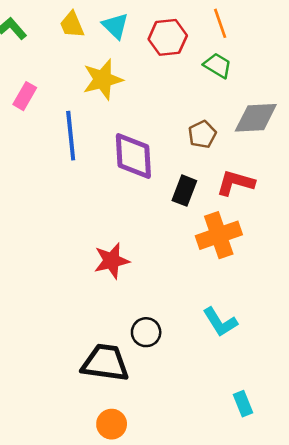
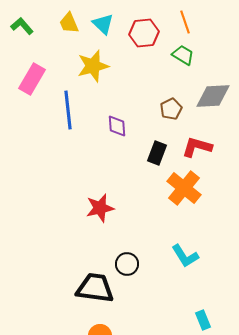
pink rectangle: (25, 96) -> (32, 79), size x1.4
purple diamond: (133, 156) -> (117, 126), size x0.6
orange cross: (219, 235) -> (184, 188), turned -32

